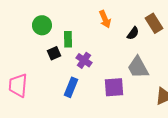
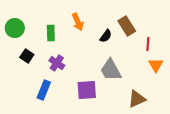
green rectangle: (68, 39) -> (51, 33), moved
black square: (54, 53) -> (27, 56), turned -32

